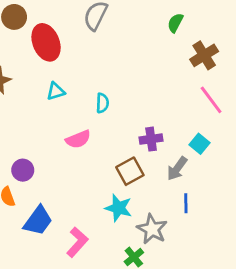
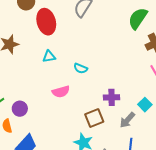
green semicircle: (175, 23) -> (138, 18), size x1.6
cyan semicircle: (102, 103) -> (81, 68), turned 104

